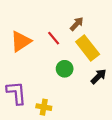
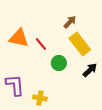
red line: (54, 38) -> (41, 44), moved
orange triangle: (21, 41) -> (19, 38), turned 45

